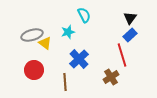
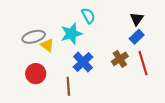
cyan star: (68, 32) -> (71, 34), size x1.5
red line: (122, 55) -> (143, 63), moved
brown cross: (111, 77) -> (120, 59), moved

